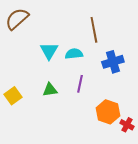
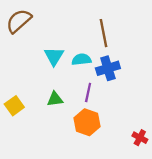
blue cross: (113, 62) -> (108, 68), moved
orange hexagon: (108, 112) -> (87, 122), moved

